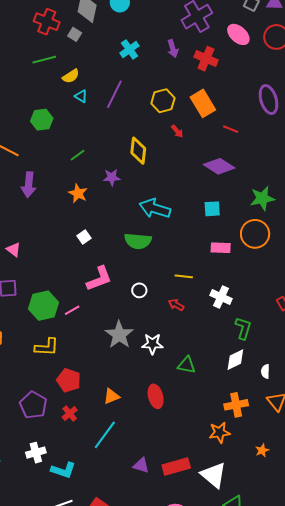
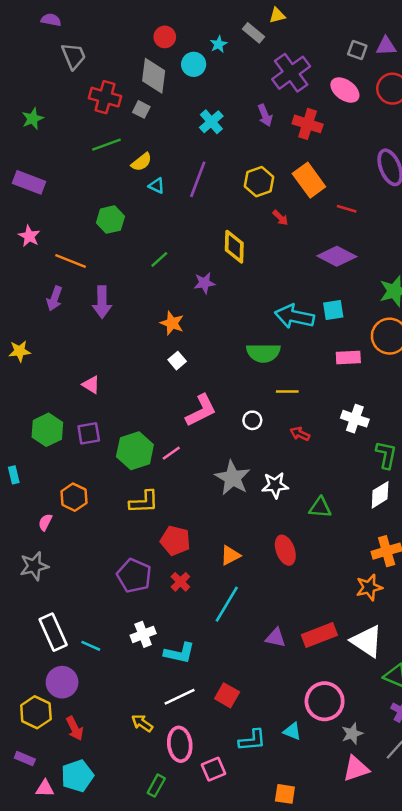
orange star: (78, 193) -> (172, 323), moved
cyan arrow: (155, 208) -> (294, 316), moved
green semicircle: (138, 241) -> (263, 353), moved
yellow line: (184, 276) -> (287, 391), moved

